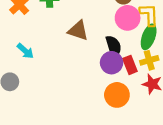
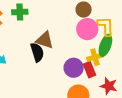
black semicircle: (114, 47) -> (37, 52), moved
yellow cross: (149, 60) -> (95, 57), moved

